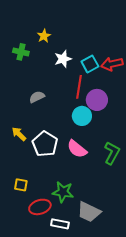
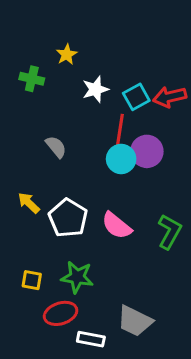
gray semicircle: (37, 97) -> (56, 147), turned 77
cyan circle: (82, 116) -> (121, 159), moved
green star: (63, 192) -> (77, 277), moved

